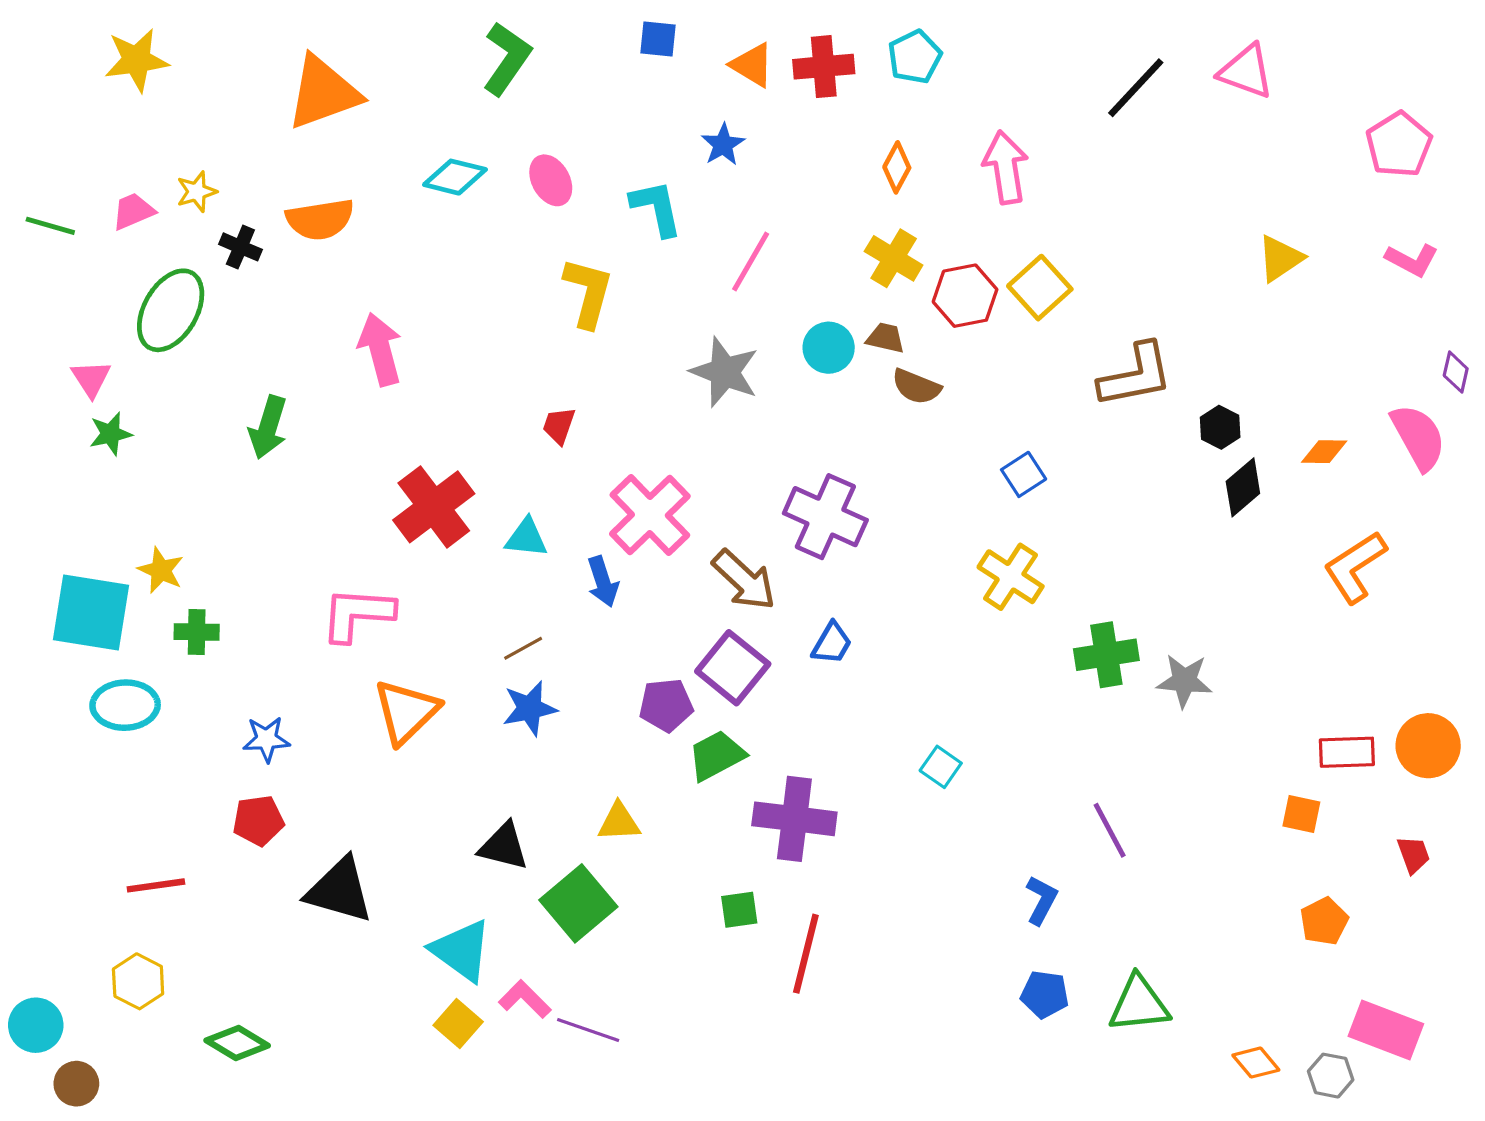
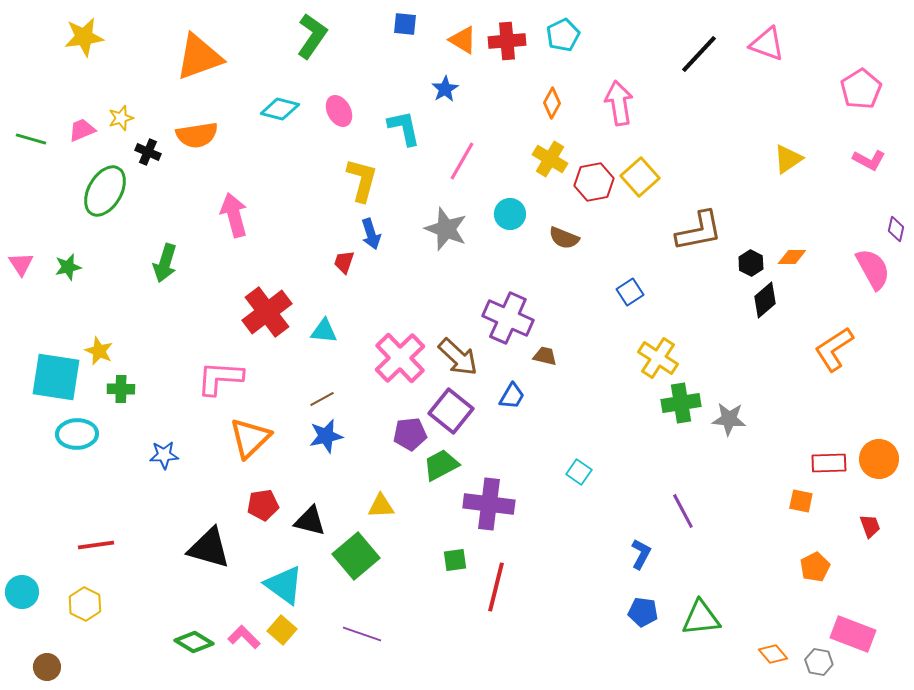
brown trapezoid: (885, 338) -> (545, 356), moved
pink triangle: (91, 379) -> (21, 264), moved
orange diamond: (1324, 452) -> (792, 257), moved
pink cross: (650, 515) -> (400, 358), moved
yellow cross: (1011, 577) -> (658, 358), moved
blue arrow: (603, 582) -> (371, 234), moved
red pentagon: (258, 820) -> (263, 505), moved
pink L-shape: (525, 999) -> (244, 637), moved
cyan circle: (36, 1025) -> (22, 592), moved
green diamond: (237, 1043) -> (194, 642), moved

